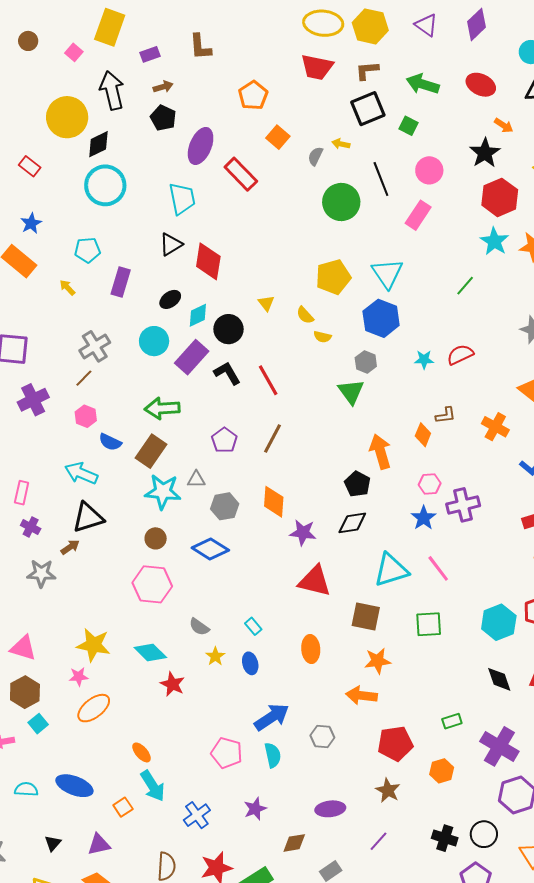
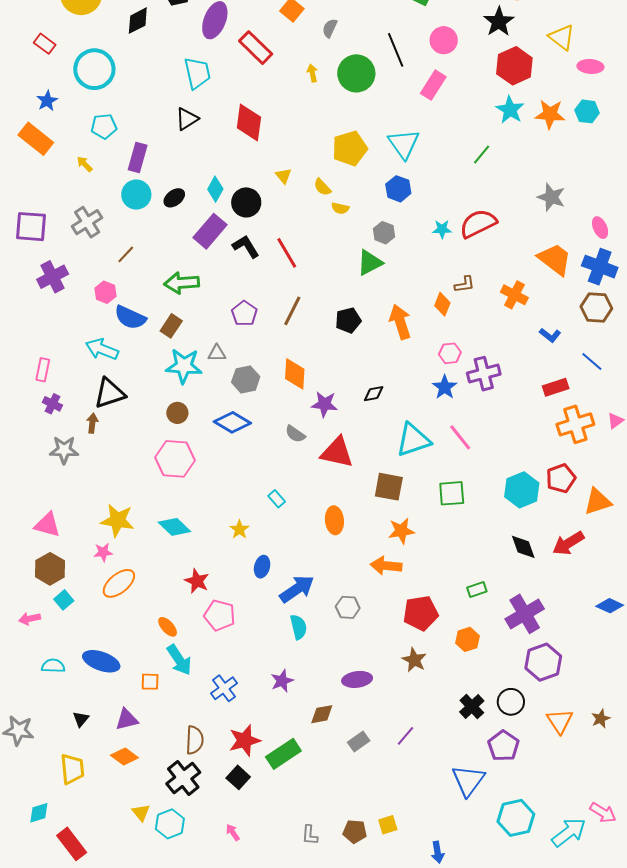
black diamond: (98, 144) -> (138, 21), moved
yellow arrow: (341, 144) -> (312, 73), moved, turned 66
cyan circle: (105, 185) -> (94, 69), moved
red diamond: (208, 261) -> (249, 123), moved
black ellipse: (170, 299) -> (174, 198), moved
cyan diamond: (198, 315) -> (215, 189), turned -35
blue hexagon: (381, 318) -> (398, 189), size x0.7
cyan circle: (154, 341) -> (136, 195), moved
gray cross: (95, 346) -> (87, 222), moved
red semicircle: (460, 355) -> (478, 224), size x1.4
brown line: (84, 378) -> (126, 254), moved
green triangle: (351, 392) -> (370, 263), turned 40
blue semicircle: (110, 442) -> (130, 317), size x1.4
brown rectangle: (151, 451) -> (171, 326), size x0.7
black pentagon: (357, 484) -> (348, 320), moved, turned 30
black diamond: (352, 523) -> (374, 394), size x0.7
brown arrow: (70, 547) -> (92, 423), turned -48
gray semicircle: (199, 627) -> (295, 434), moved
blue ellipse: (250, 663) -> (262, 567), moved, turned 30
red star: (172, 684) -> (197, 581), moved
purple cross: (499, 746) -> (525, 614), turned 30
pink pentagon: (227, 753) -> (220, 615), moved
orange square: (123, 807) -> (150, 682), turned 36
black cross: (445, 838) -> (472, 706), turned 30
purple line: (378, 841) -> (406, 736), moved

